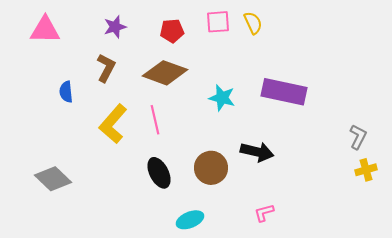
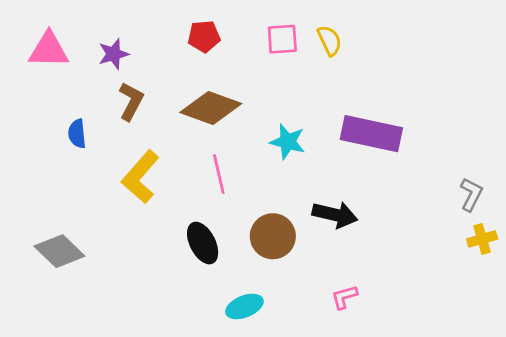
purple star: (115, 27) -> (113, 54), moved
red pentagon: (172, 31) -> (204, 36), moved
pink line: (155, 120) -> (219, 174), moved

